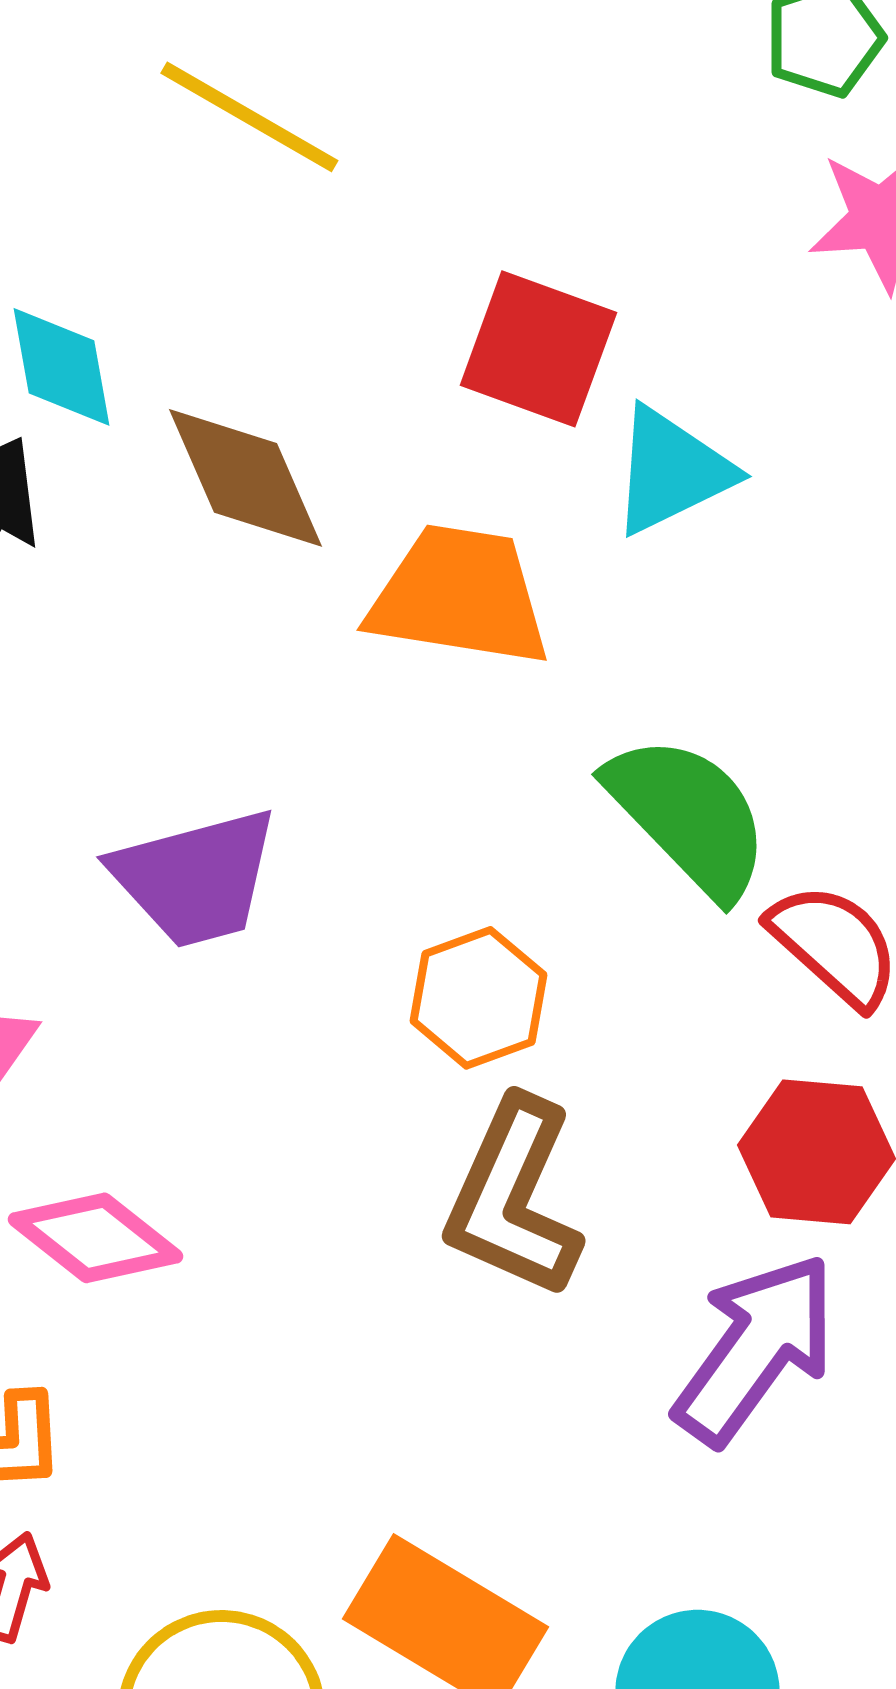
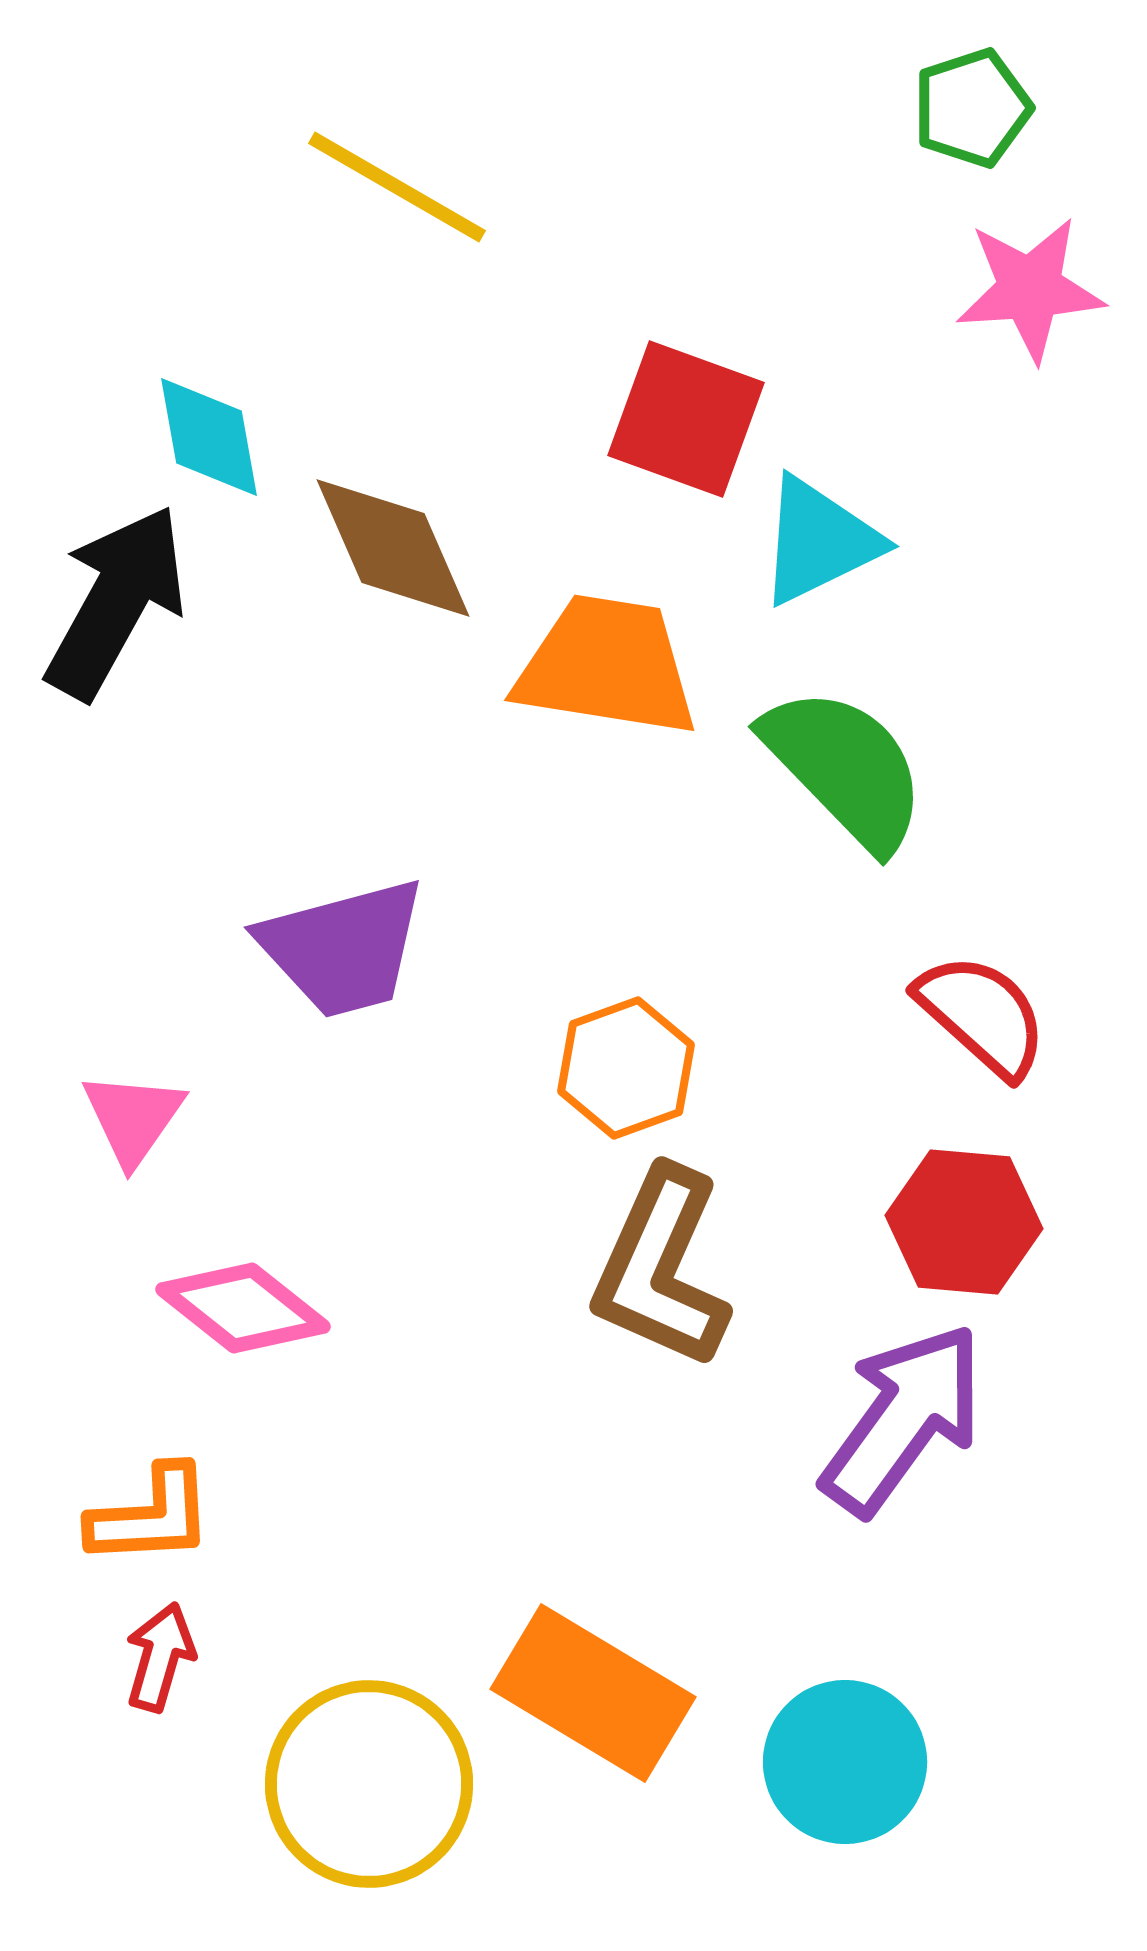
green semicircle: (688, 816) -> (845, 768), moved

